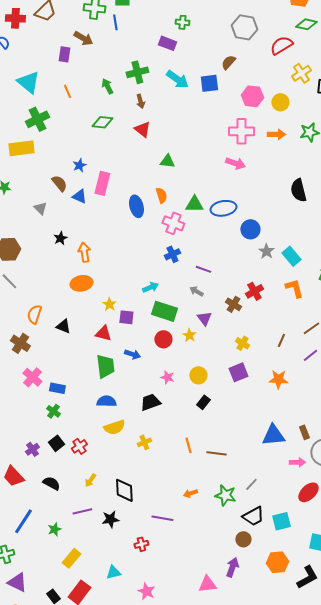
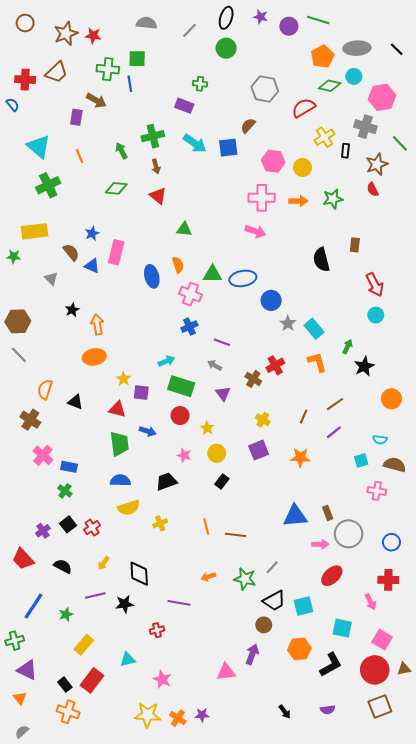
yellow rectangle: (21, 148) -> (35, 231), moved
yellow star: (189, 335) -> (207, 428), moved

